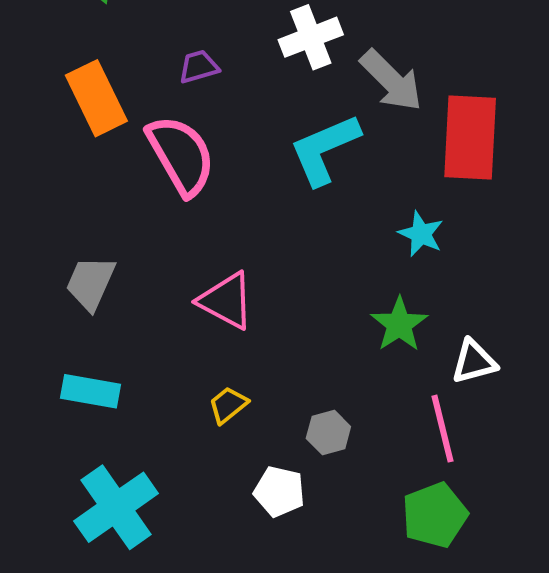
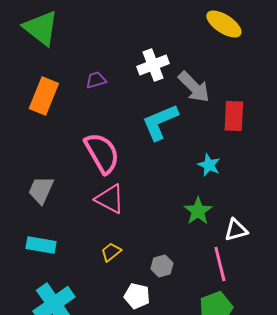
orange rectangle: (96, 98) -> (44, 96), turned 48
red rectangle: (470, 138) -> (234, 116), size x0.7
pink semicircle: (181, 155) -> (102, 153), moved

